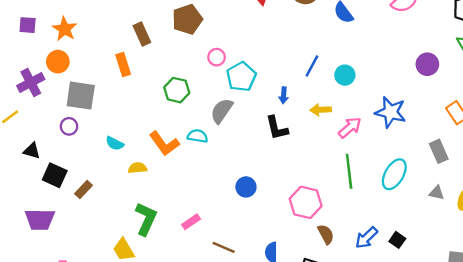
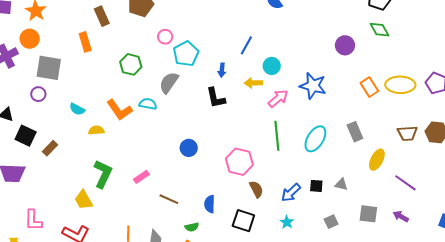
cyan circle: (345, 75) -> (272, 66), moved
gray rectangle: (439, 151) -> (355, 132), moved
gray triangle: (437, 193) -> (341, 184), moved
black square: (397, 240) -> (316, 186), moved, turned -32

